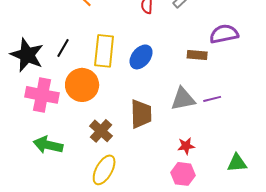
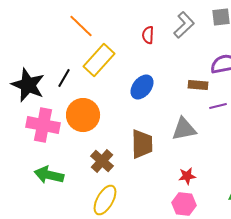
yellow rectangle: (104, 51) -> (99, 60), moved, turned 36
purple line: (212, 99) -> (218, 106), moved

